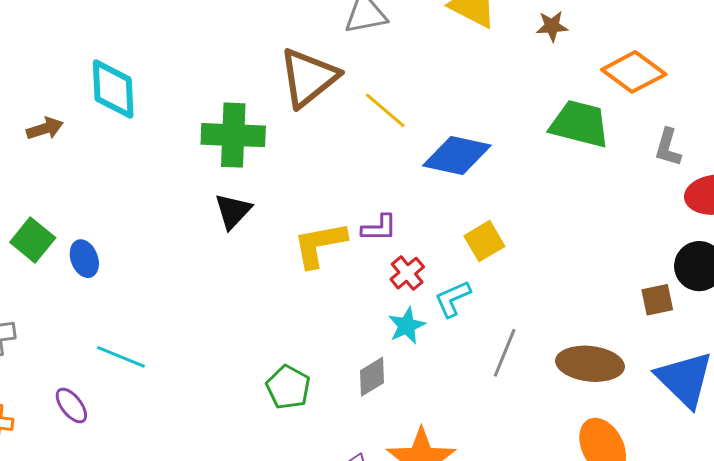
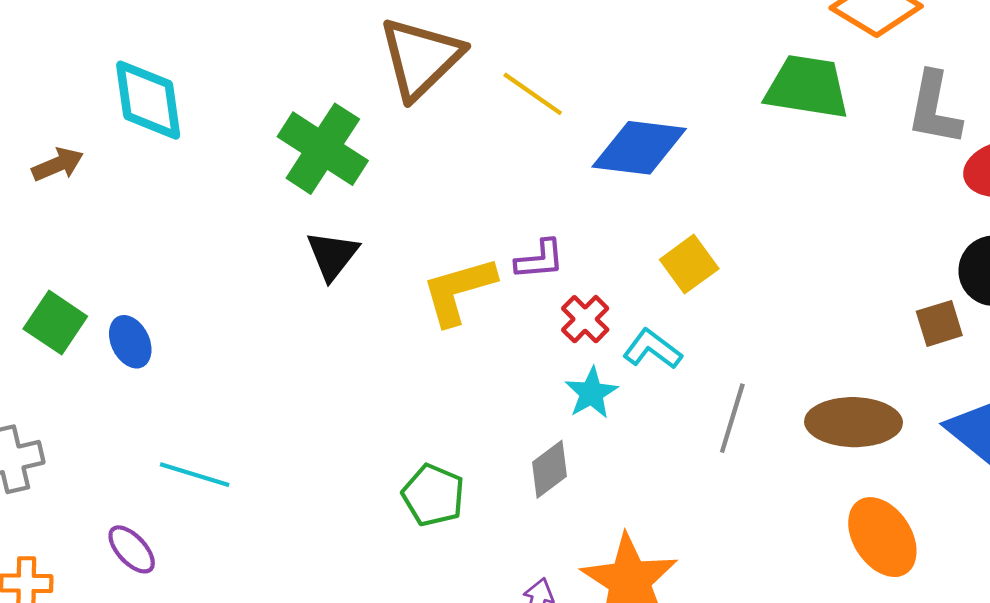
green cross: (233, 135) -> (323, 149), turned 36
gray L-shape: (668, 147) -> (934, 108), size x1.4
cyan L-shape: (453, 299) -> (652, 349), turned 66

